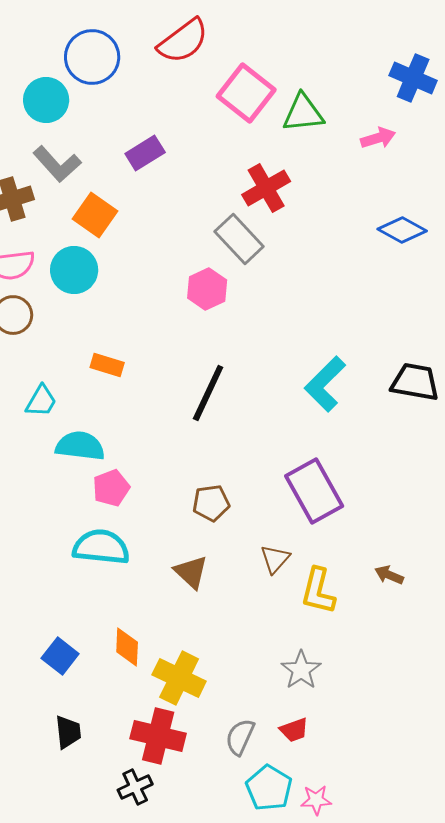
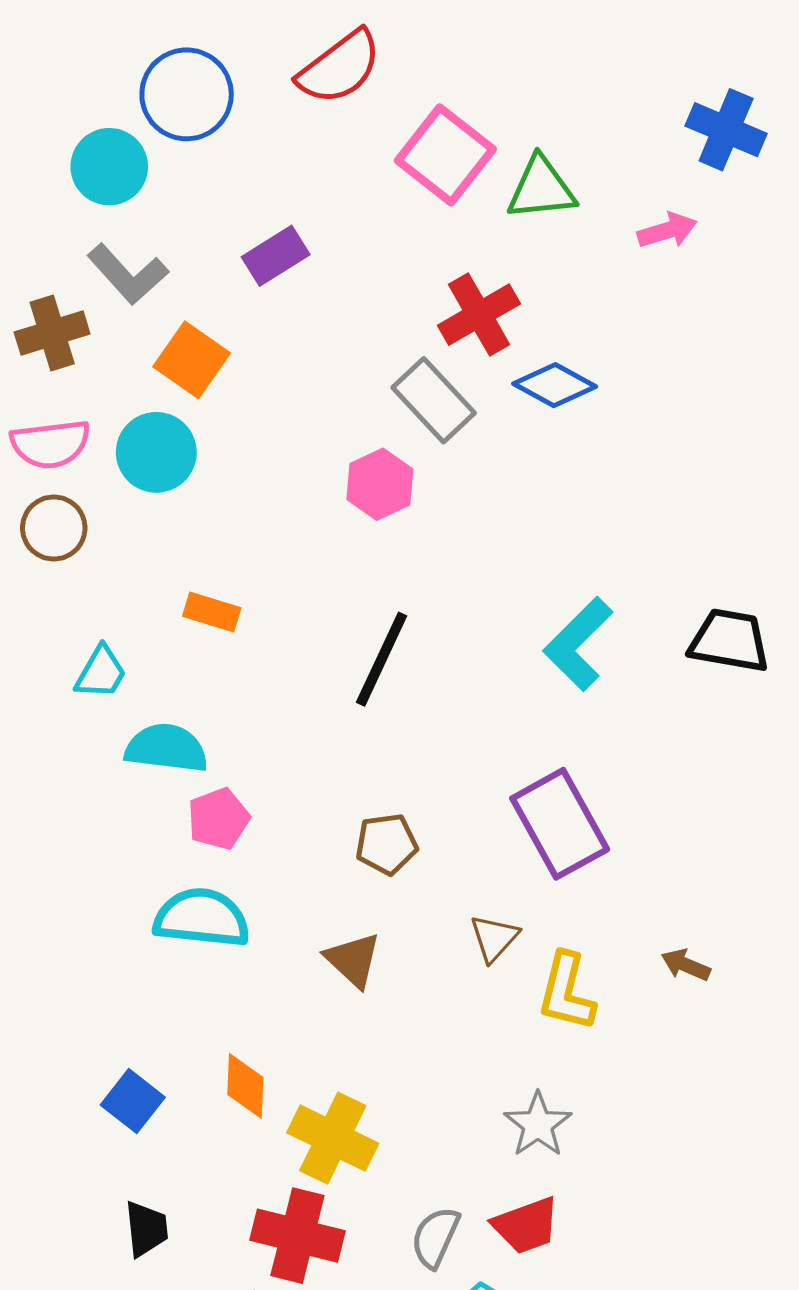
blue diamond: (402, 230) -> (555, 385), moved
red trapezoid: (294, 730) -> (526, 1225), size x1.4

